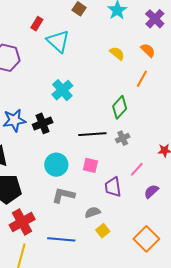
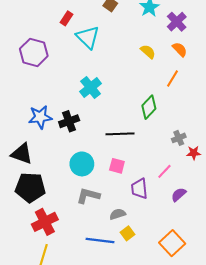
purple cross: (155, 19) -> (177, 22), moved
gray cross: (123, 138) -> (179, 138), moved
blue line: (61, 239) -> (100, 241), moved

